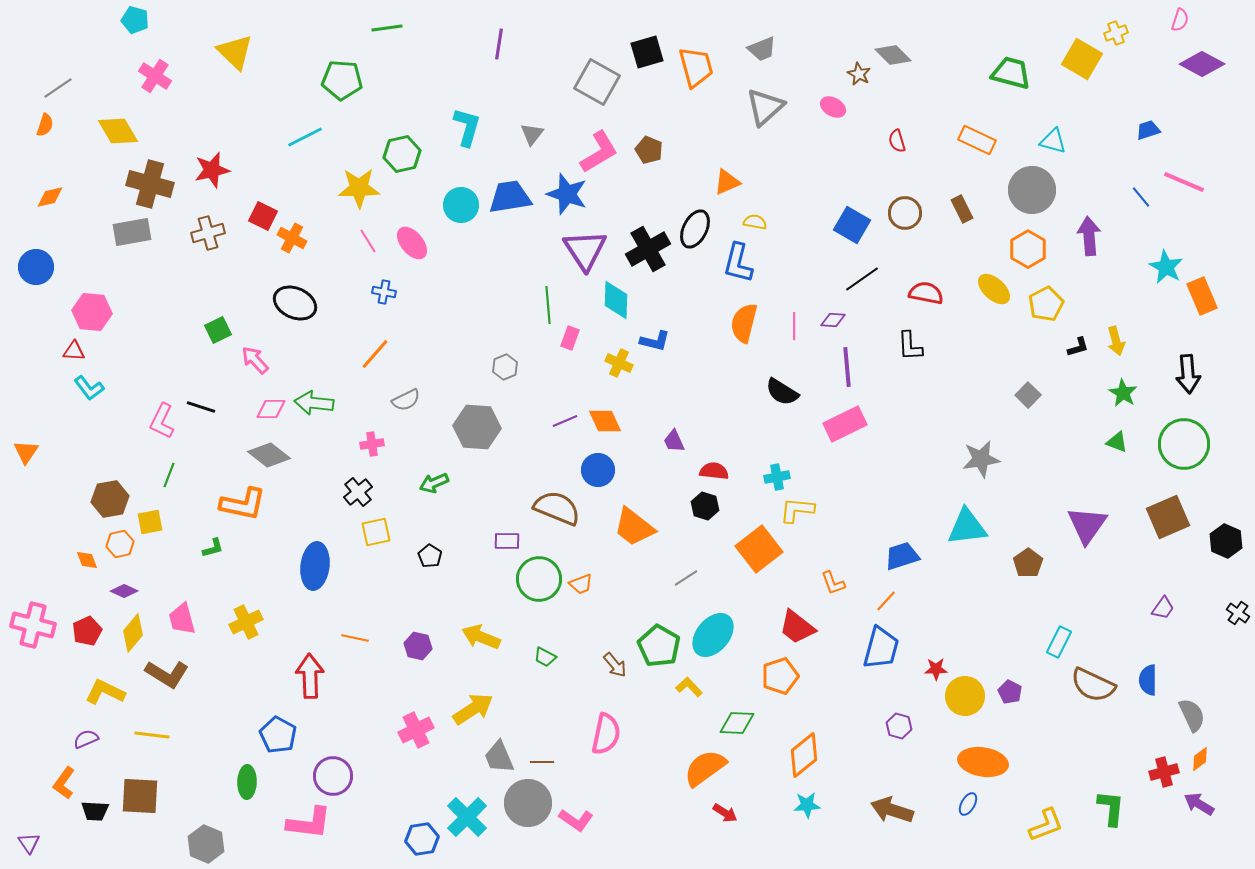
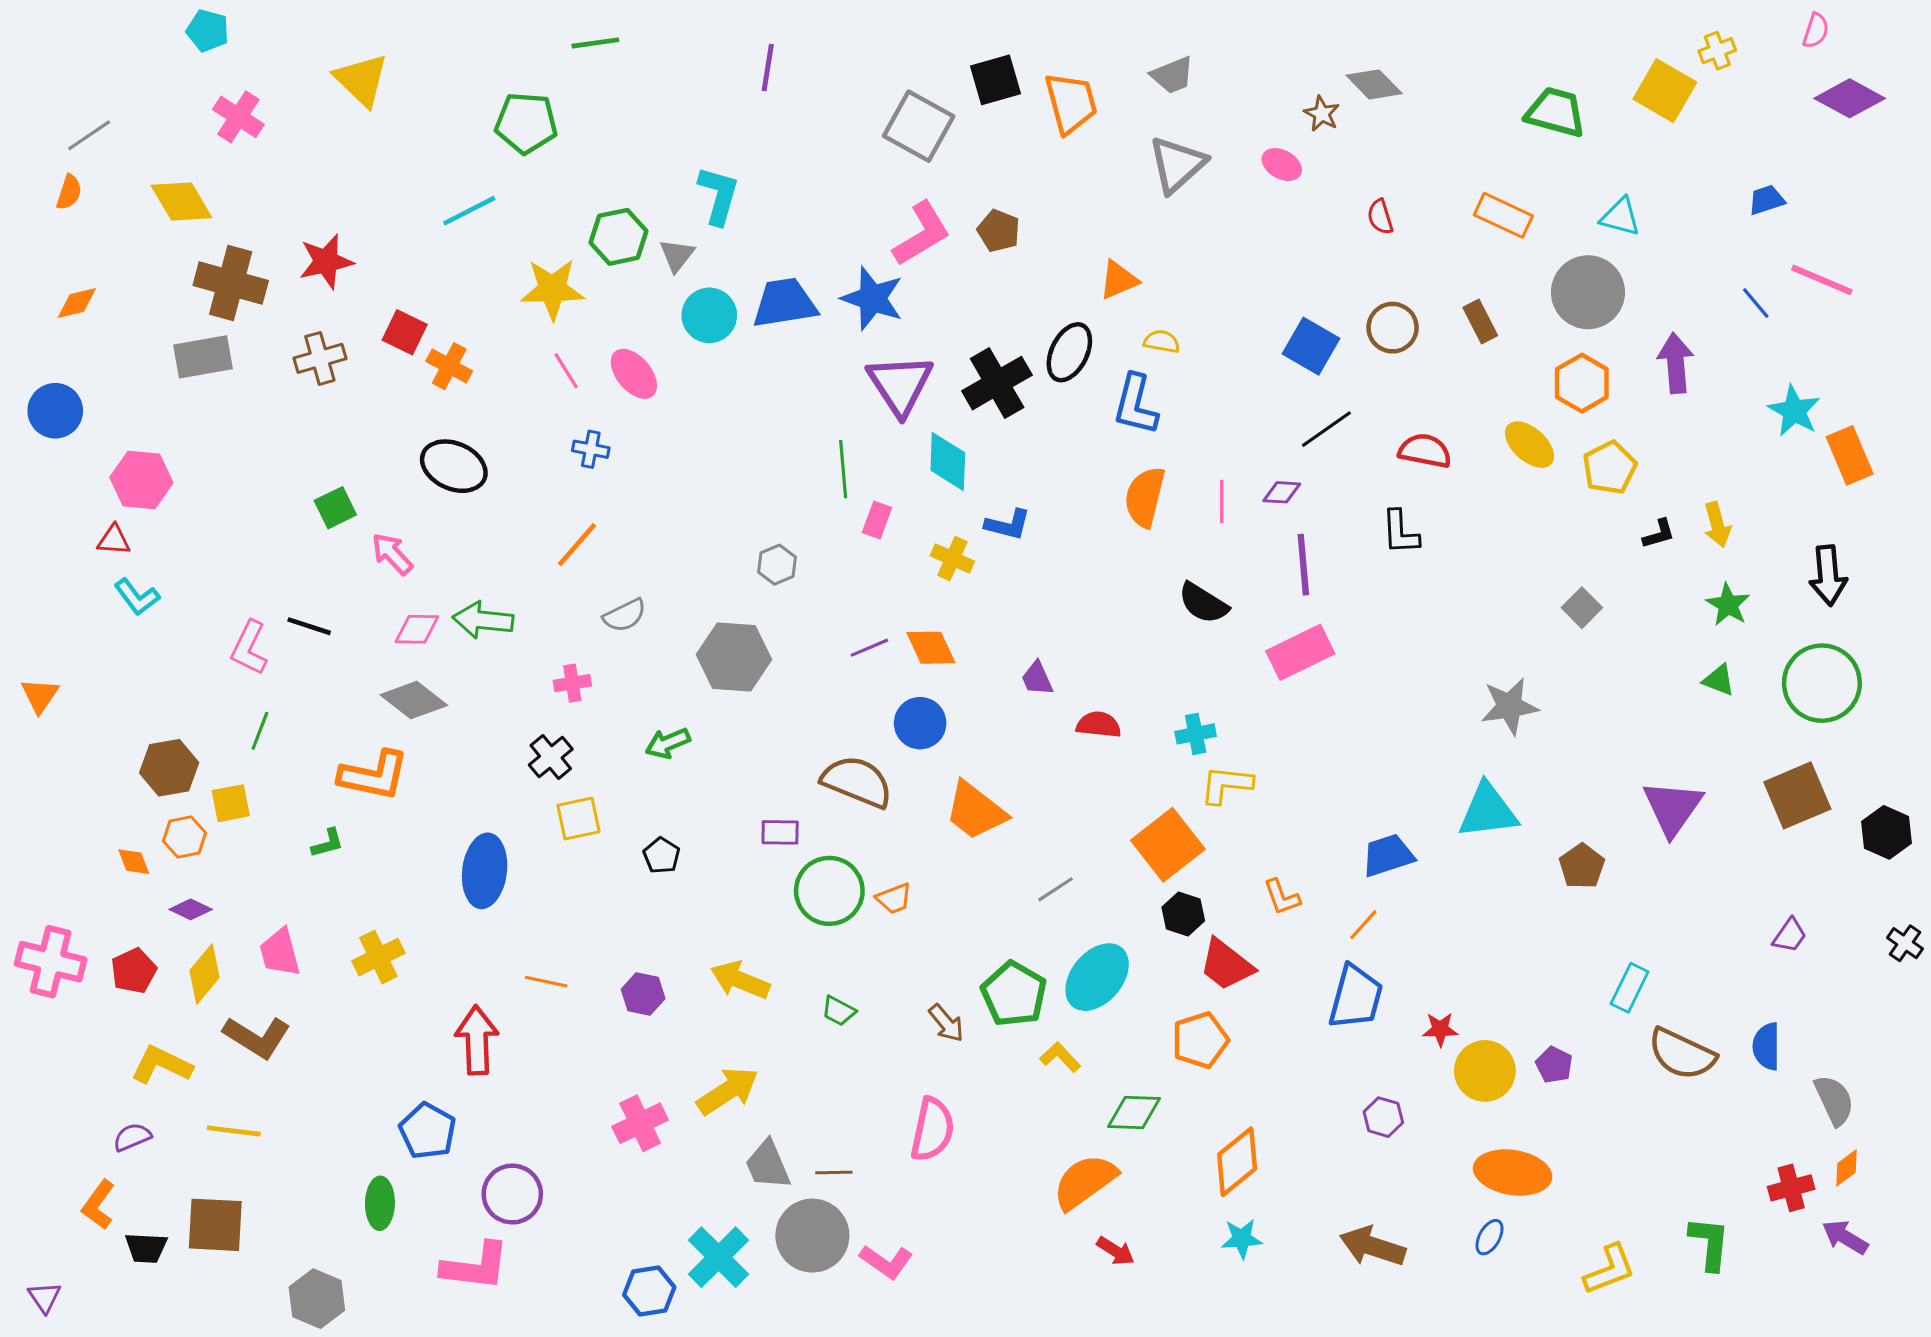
gray triangle: (532, 134) -> (677, 255), moved
black hexagon: (705, 506) -> (1183, 914), moved

